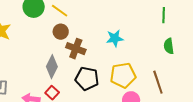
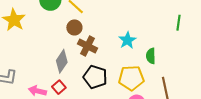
cyan star: (115, 38) -> (127, 40), turned -30
green semicircle: (169, 46) -> (151, 56), moved

